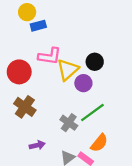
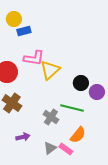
black circle: (95, 62) -> (81, 83), moved
purple circle: (83, 83) -> (97, 92), moved
green line: (92, 112) -> (72, 108), turned 50

